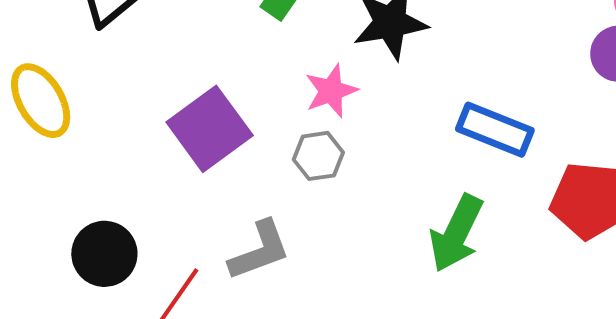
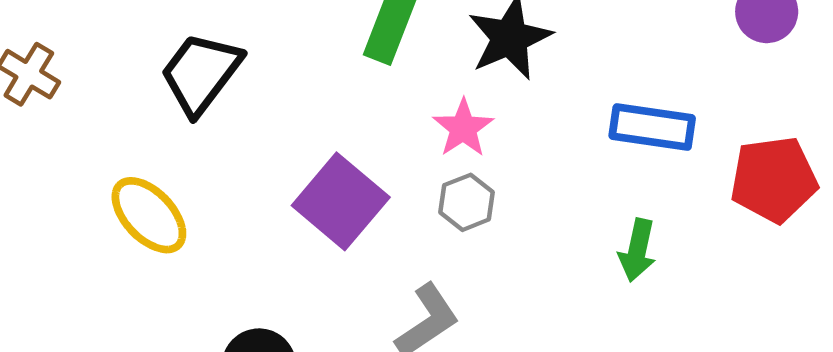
green arrow: (456, 233) -> (637, 250), size x0.7

